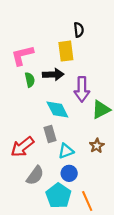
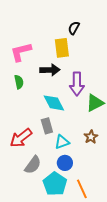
black semicircle: (79, 30) -> (74, 28), turned -144
green semicircle: (30, 80) -> (19, 82), moved

